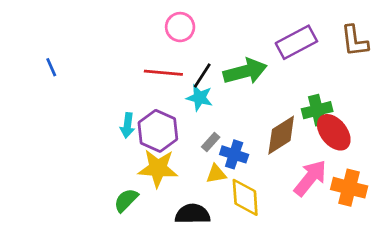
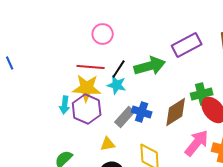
gray rectangle: (211, 142) -> (125, 117), size x1.5
blue cross: (234, 154) -> (142, 112), moved
yellow star: (158, 168) -> (87, 88), moved
yellow triangle: (216, 174) -> (108, 144), moved

